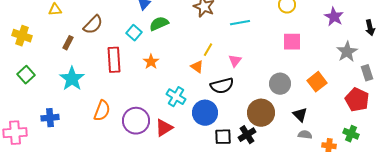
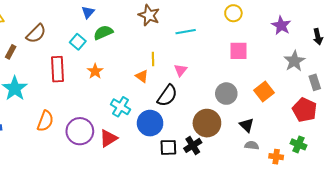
yellow line: (208, 50) -> (153, 59), turned -32
black semicircle: (222, 86) -> (167, 96), turned -40

